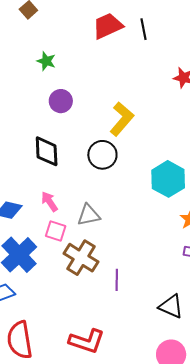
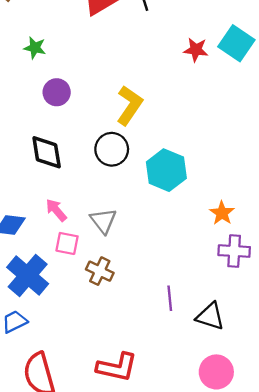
cyan hexagon: (168, 179) -> (166, 170), moved
gray triangle: (89, 215) -> (103, 221), turned -50
brown cross: (81, 258) -> (100, 271), size x0.7
purple line: (117, 280) -> (170, 298), moved

